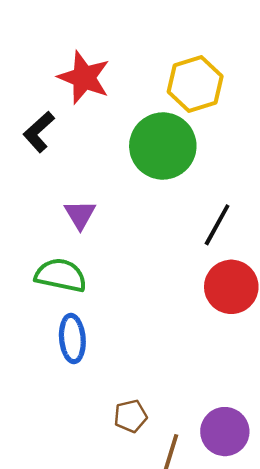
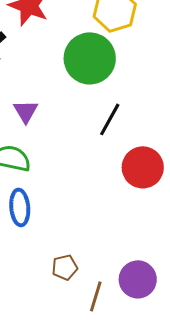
black line: (217, 225) -> (110, 119), moved

